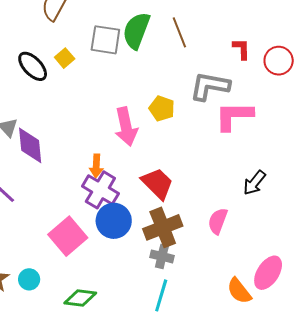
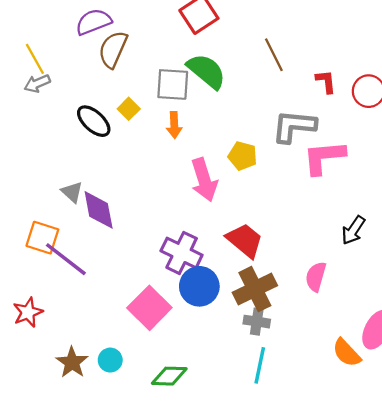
green semicircle: (136, 31) -> (206, 71), turned 114
brown line: (179, 32) -> (274, 55), moved
orange arrow: (96, 166) -> (174, 125), moved

